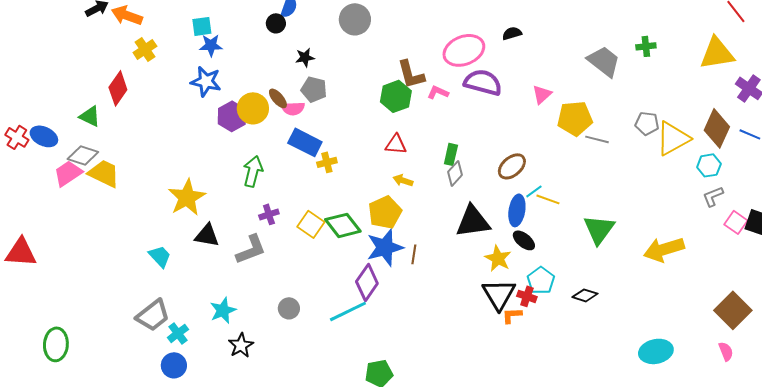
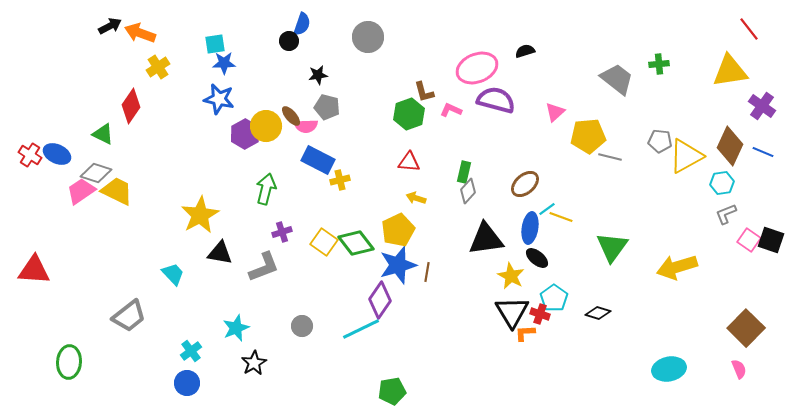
brown L-shape: (411, 74) -> (424, 92), size x0.7
gray trapezoid: (153, 315) -> (129, 316), moved

